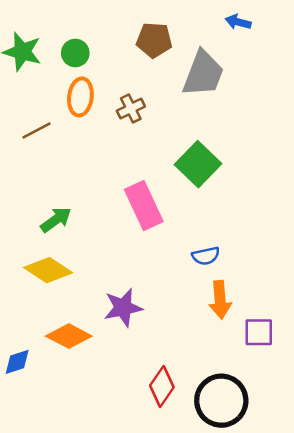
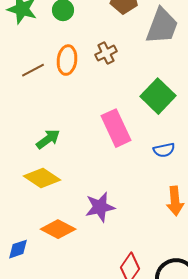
orange ellipse: (80, 97) -> (67, 60), moved
blue semicircle: (206, 256) -> (164, 150), moved

